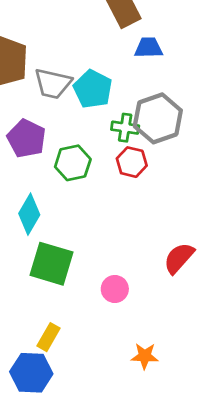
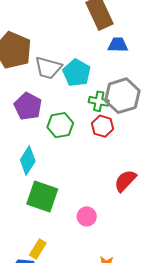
red semicircle: (179, 258) -> (125, 181), moved

